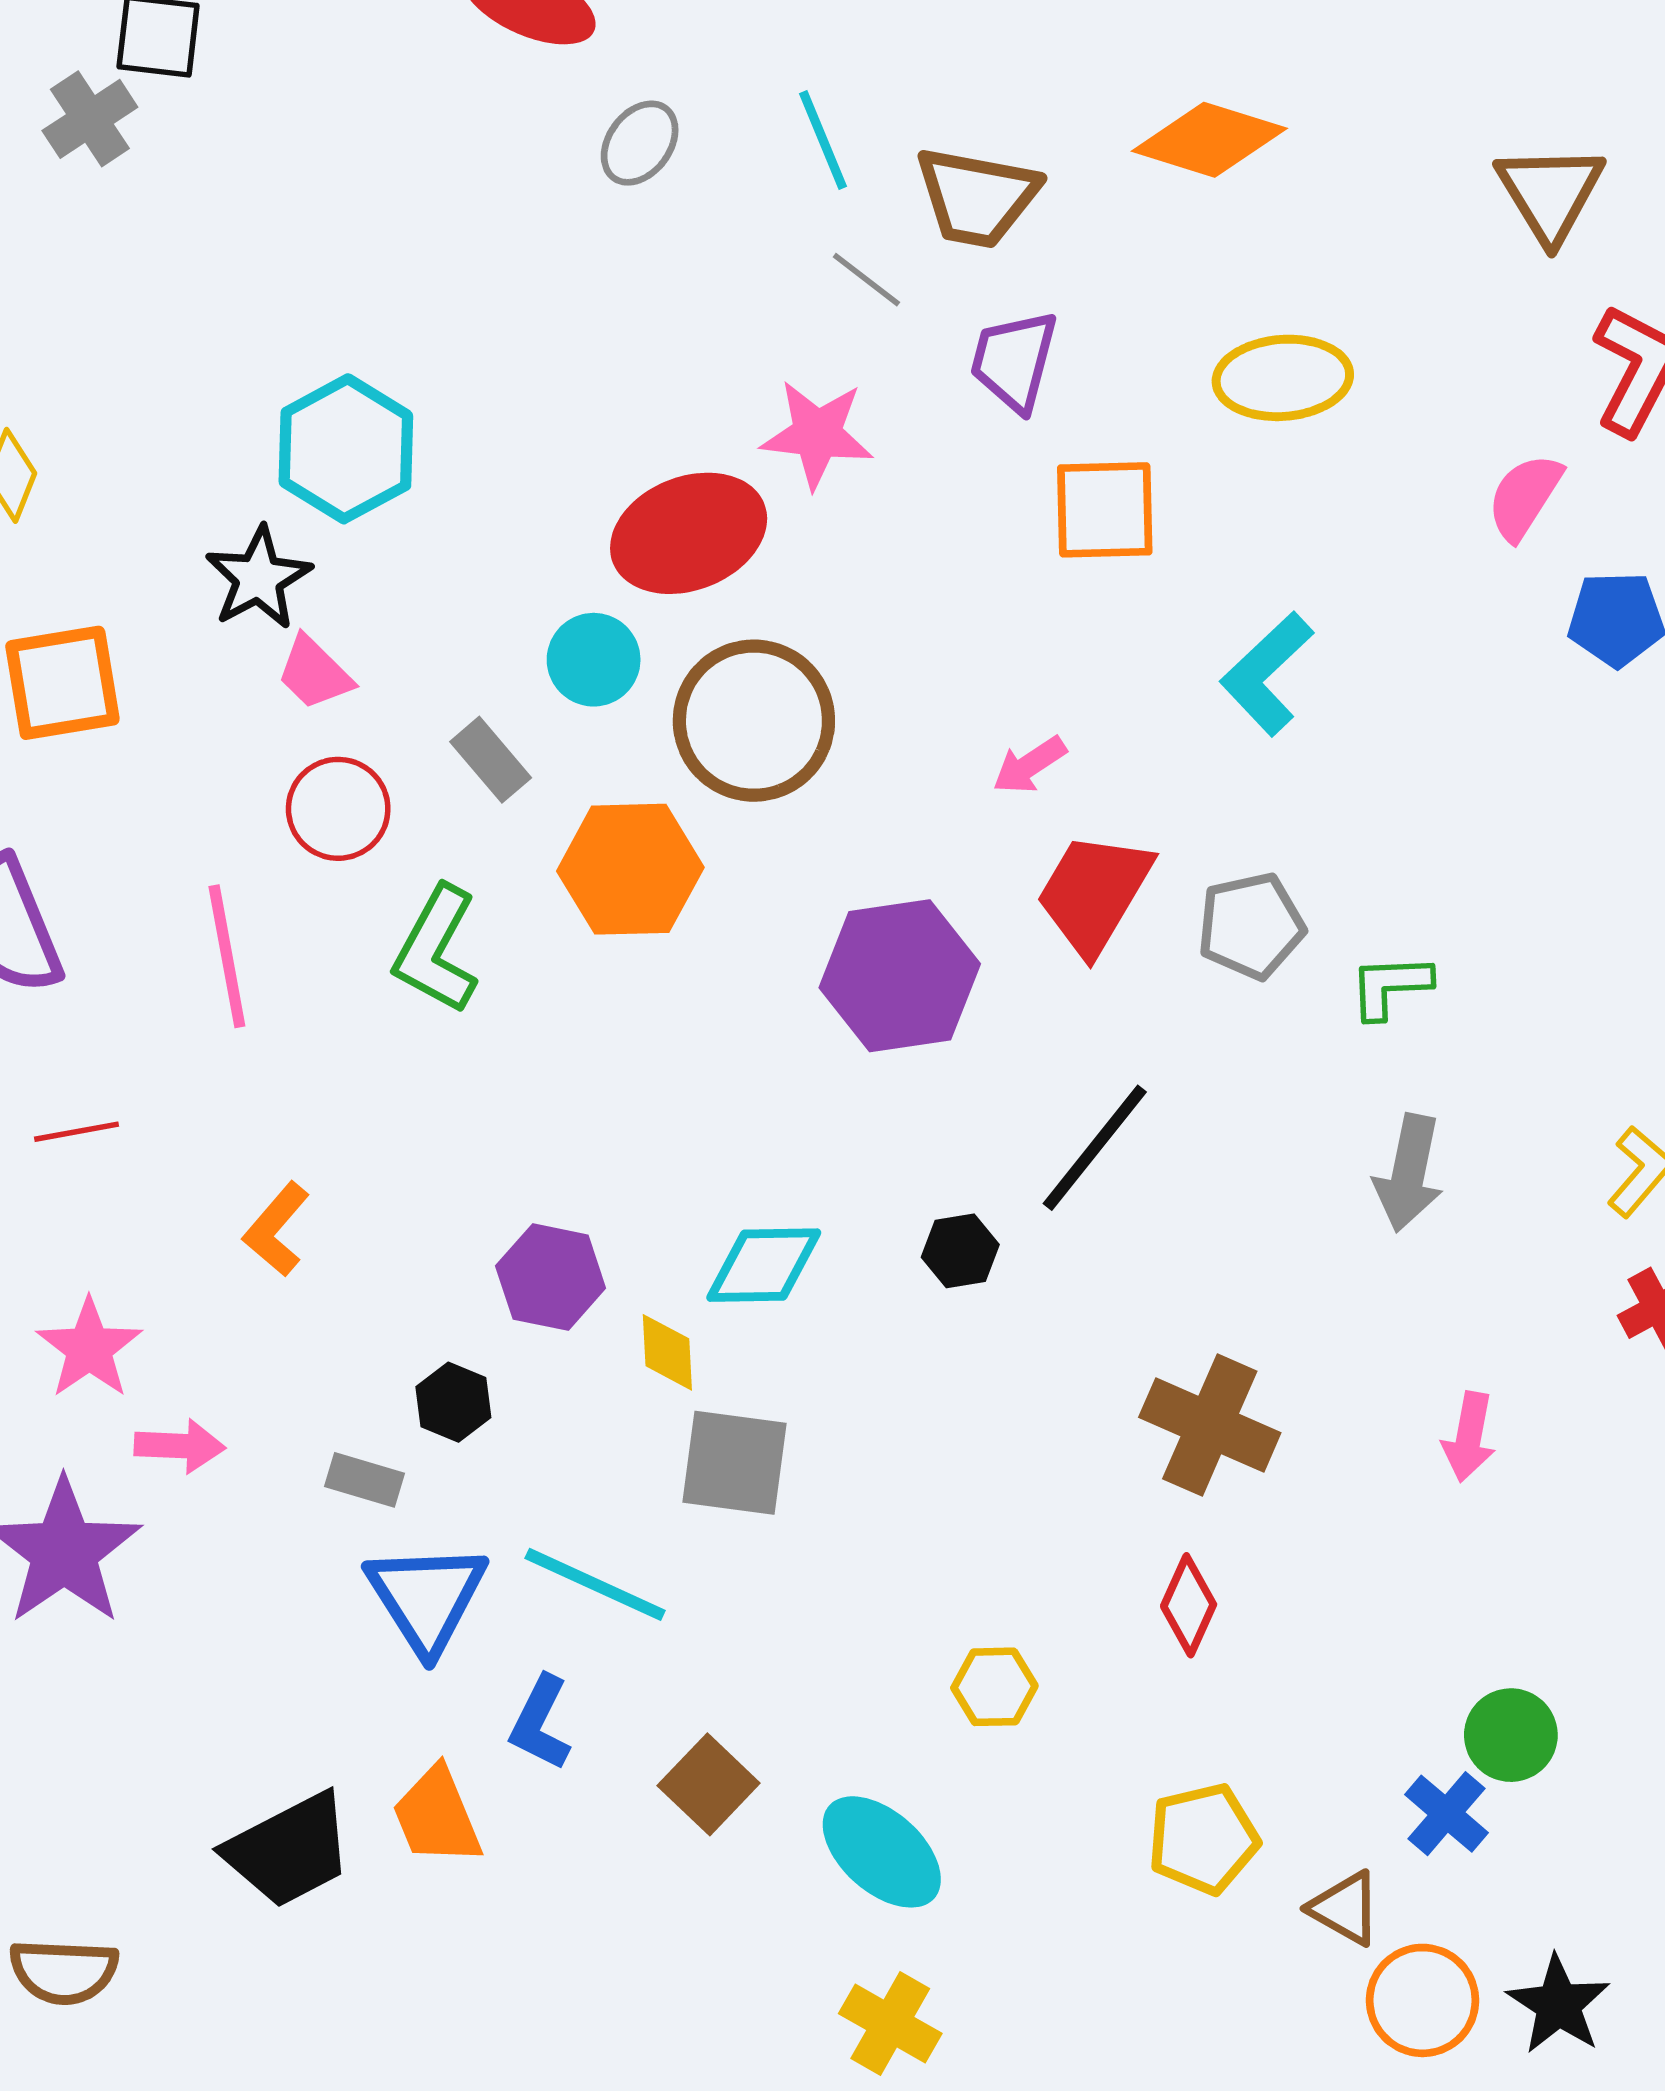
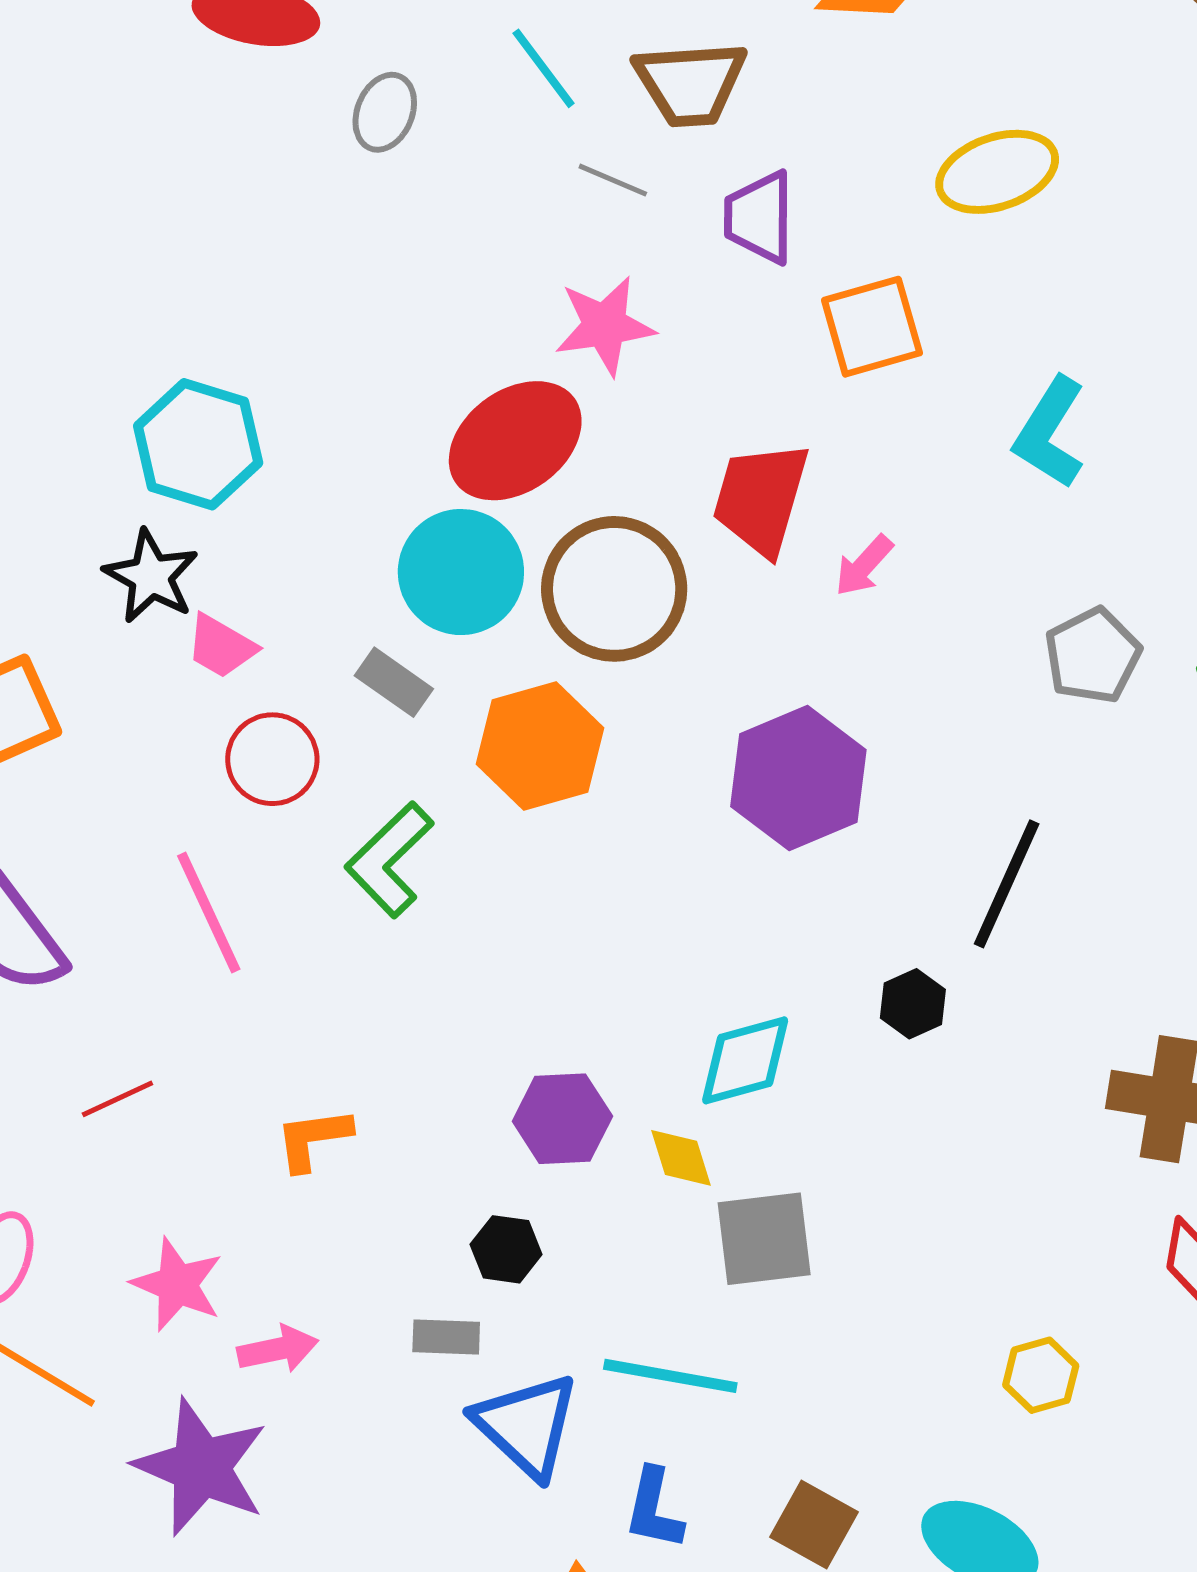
cyan circle: (594, 660) -> (461, 572), size x1.5
red trapezoid: (1094, 893) -> (761, 498), moved
green L-shape: (436, 950) -> (389, 860), turned 32
orange L-shape: (276, 1229) -> (313, 1139), turned 56

